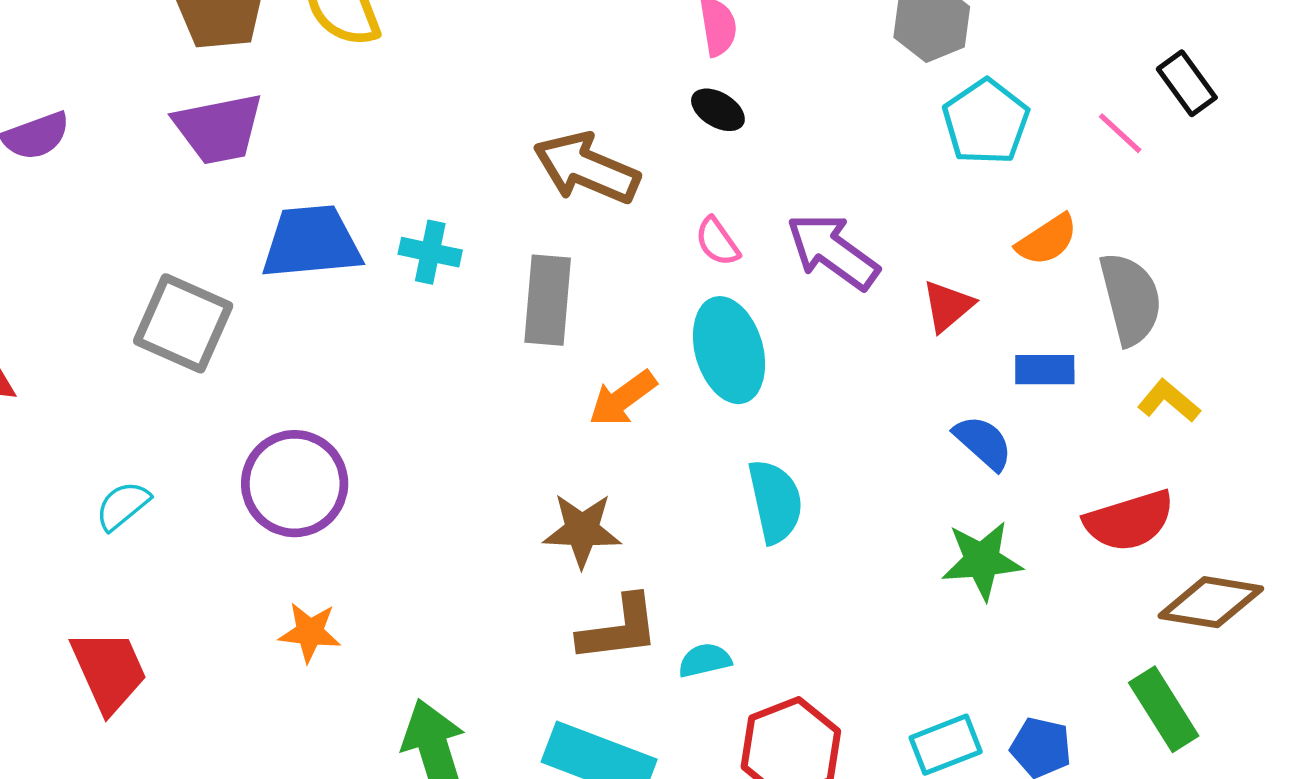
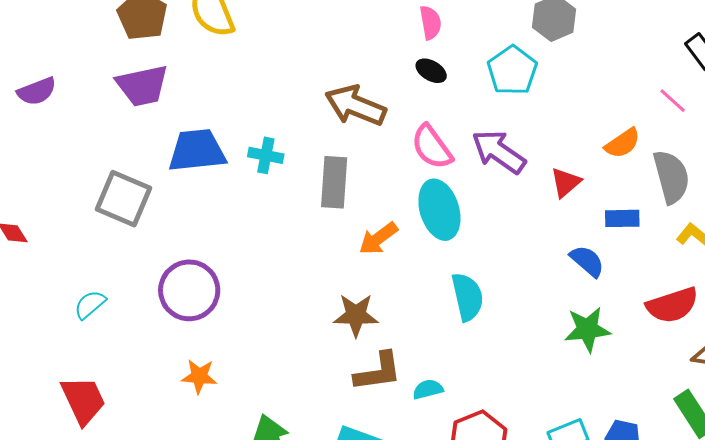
cyan pentagon: (986, 122) -> (512, 70), moved
pink line: (1120, 133) -> (673, 101), moved
pink semicircle: (717, 242) -> (432, 147), size x1.6

